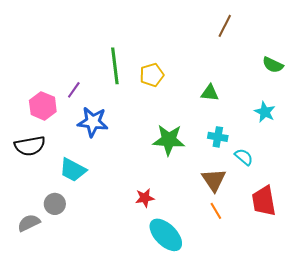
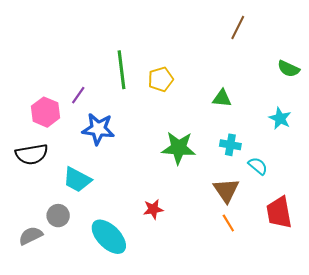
cyan ellipse: (166, 235) -> (109, 237), moved

